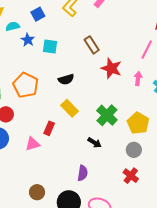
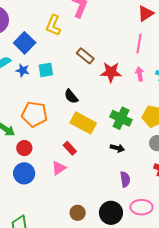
blue square: (38, 14) -> (25, 43), size x1.5
black semicircle: (66, 79) -> (71, 96), turned 84
yellow rectangle: (70, 108) -> (83, 123), size x1.4
red rectangle: (49, 128) -> (70, 148), turned -48
purple semicircle: (83, 173) -> (125, 179), moved

